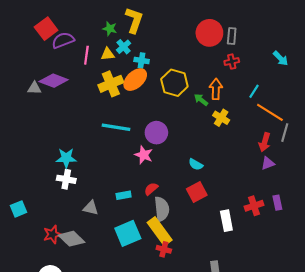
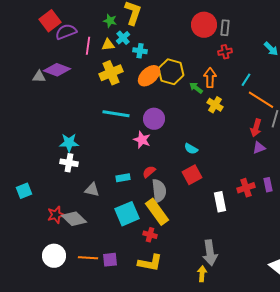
orange ellipse: (135, 80) -> (149, 76), moved
red cross: (164, 249) -> (150, 235), moved

